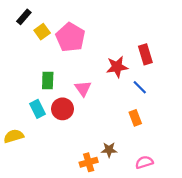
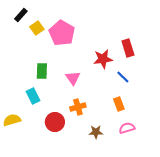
red circle: (62, 109) -> (55, 122), moved
orange cross: (89, 162) -> (78, 107), moved
pink semicircle: (144, 162) -> (127, 128), moved

